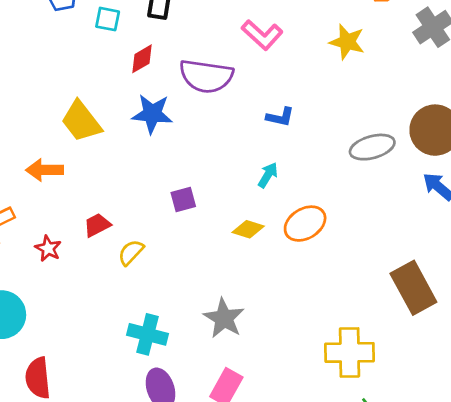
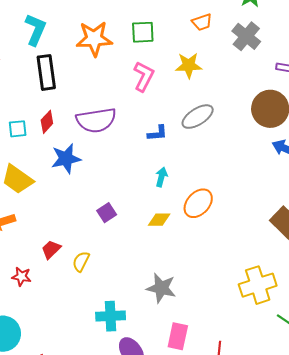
cyan square: (108, 19) -> (18, 129), moved
pink L-shape: (262, 35) -> (144, 76), moved, turned -88
gray ellipse: (372, 147) -> (198, 117), moved

